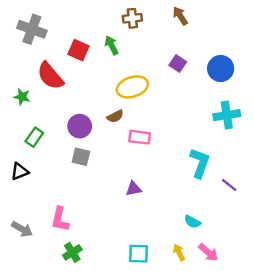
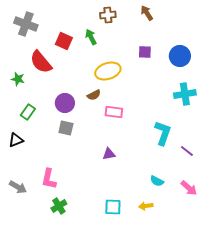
purple square: (178, 64) -> (145, 52), turned -32
yellow arrow: (179, 252) -> (146, 206), turned -72
pink arrow: (208, 252) -> (189, 188), moved

